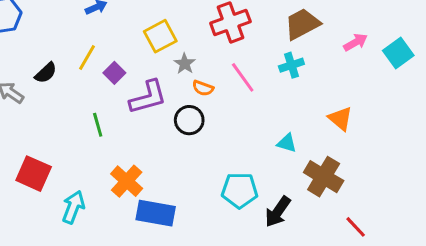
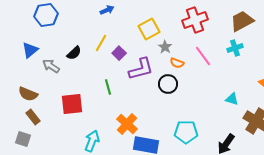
red square: (34, 174) -> (72, 104), moved, turned -30
cyan pentagon: (240, 190) -> (186, 132), moved

